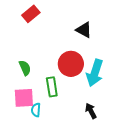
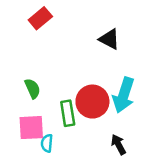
red circle: (71, 64) -> (92, 102), moved

